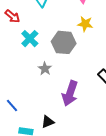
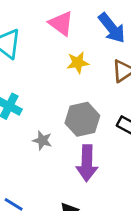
gray hexagon: (64, 42) -> (82, 119), moved

